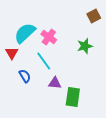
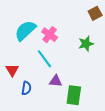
red triangle: (12, 53) -> (12, 70), moved
blue semicircle: (25, 76) -> (26, 88), moved, turned 40

